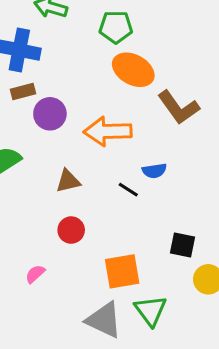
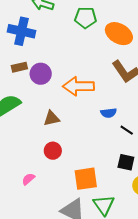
orange ellipse: (133, 70) -> (119, 34), moved
brown rectangle: (23, 92) -> (19, 67), moved
black line: (128, 190) -> (127, 130), moved

